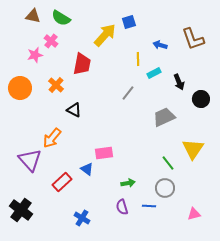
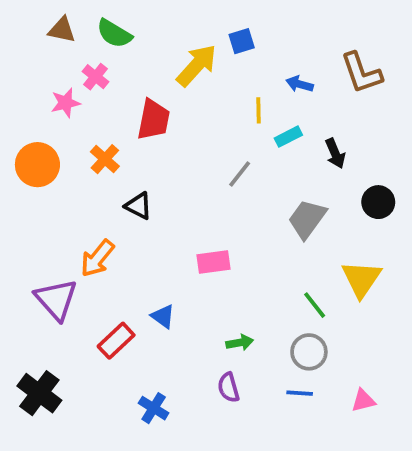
black circle: (201, 99) -> (378, 202), moved
gray trapezoid: (164, 117) -> (307, 219), turned -30
pink rectangle: (104, 153) -> (213, 262), moved
blue line: (149, 206) -> (300, 393), moved

